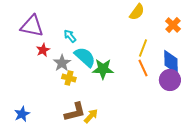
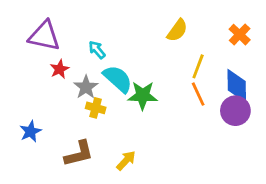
yellow semicircle: (137, 12) -> (177, 30), moved
brown L-shape: (75, 112) -> (79, 154), moved
blue star: (22, 114) -> (30, 131), moved

